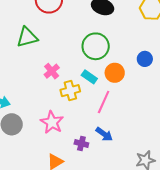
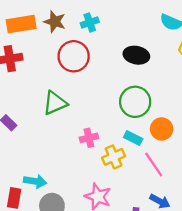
pink cross: (52, 71) -> (89, 138), turned 35
pink line: (104, 102) -> (154, 164), turned -50

